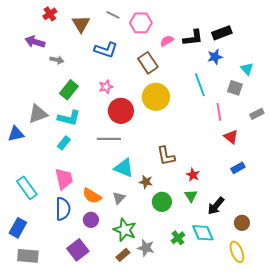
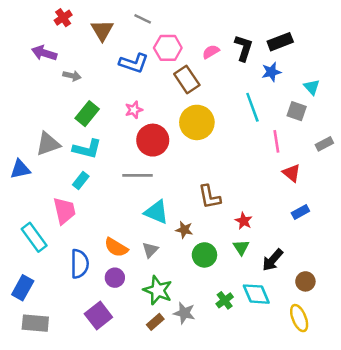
pink hexagon: (141, 23) -> (168, 48), moved
black L-shape: (193, 38) -> (244, 48), turned -65
pink trapezoid: (64, 179) -> (64, 211), moved

